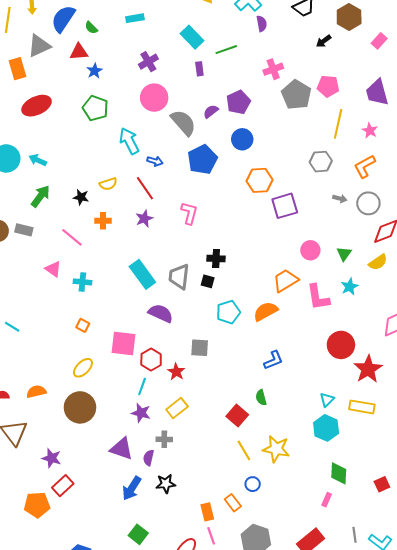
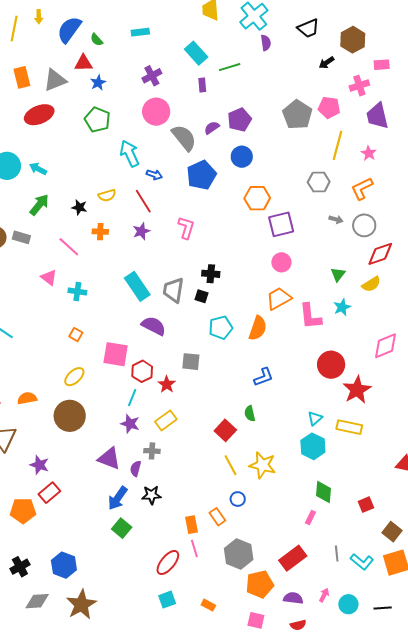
pink rectangle: (379, 41) -> (382, 65), turned 42
gray triangle: (39, 46) -> (55, 80), moved
pink cross: (273, 69) -> (359, 86), moved
pink circle: (310, 250) -> (281, 262), moved
orange semicircle: (266, 311) -> (258, 328), turned 135
green square: (138, 534) -> (122, 528), moved

